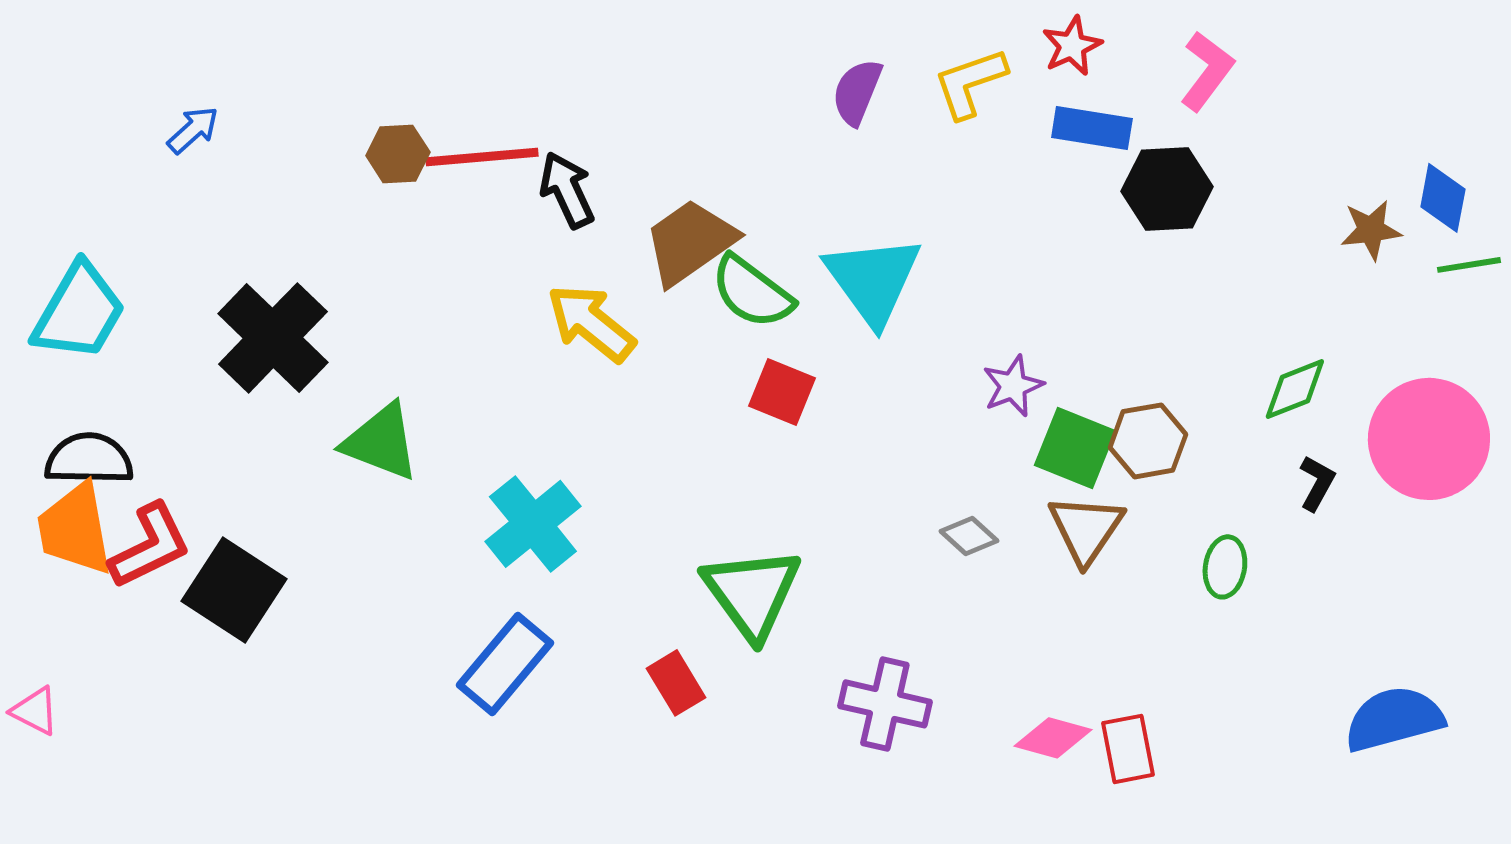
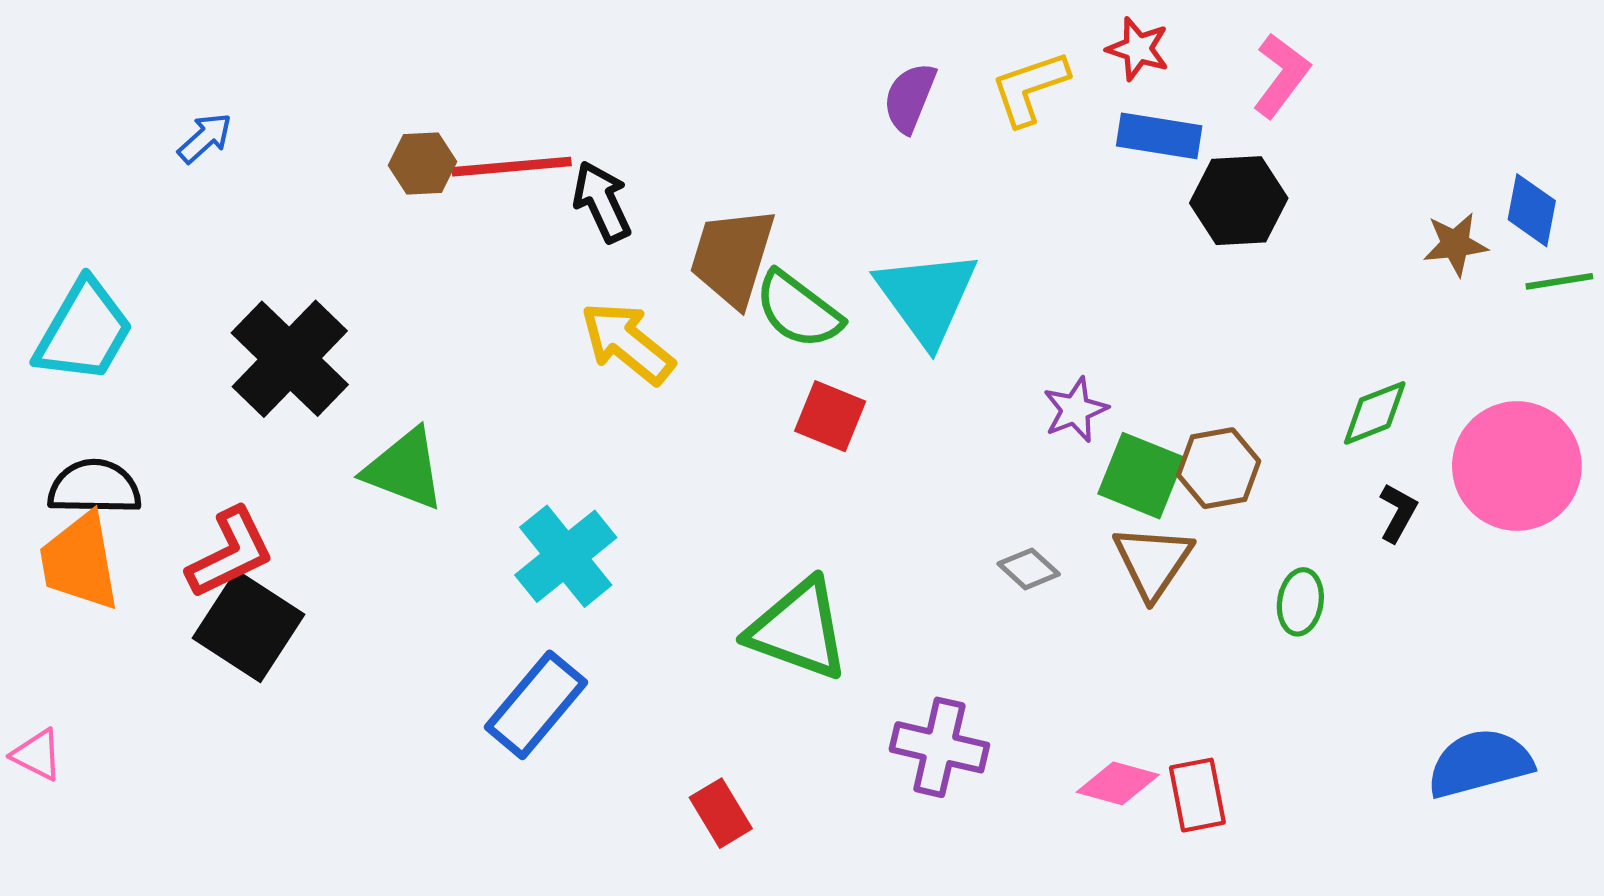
red star: (1072, 46) -> (1138, 49), turned -30
brown trapezoid: (690, 242) -> (732, 257), turned -38
red L-shape: (150, 546) -> (230, 553), moved
green triangle: (752, 593) -> (798, 629), turned -34
red rectangle: (676, 683) -> (721, 813), moved

